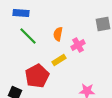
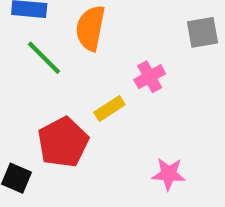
orange semicircle: (58, 34) -> (90, 28), moved, size x1.5

